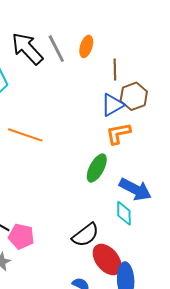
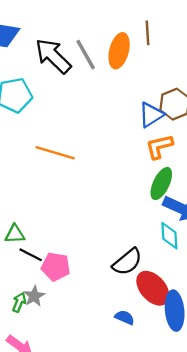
orange ellipse: (86, 46) -> (119, 51), size x1.4
brown line: (115, 70) -> (147, 33), moved
green ellipse: (97, 168) -> (161, 184), moved

